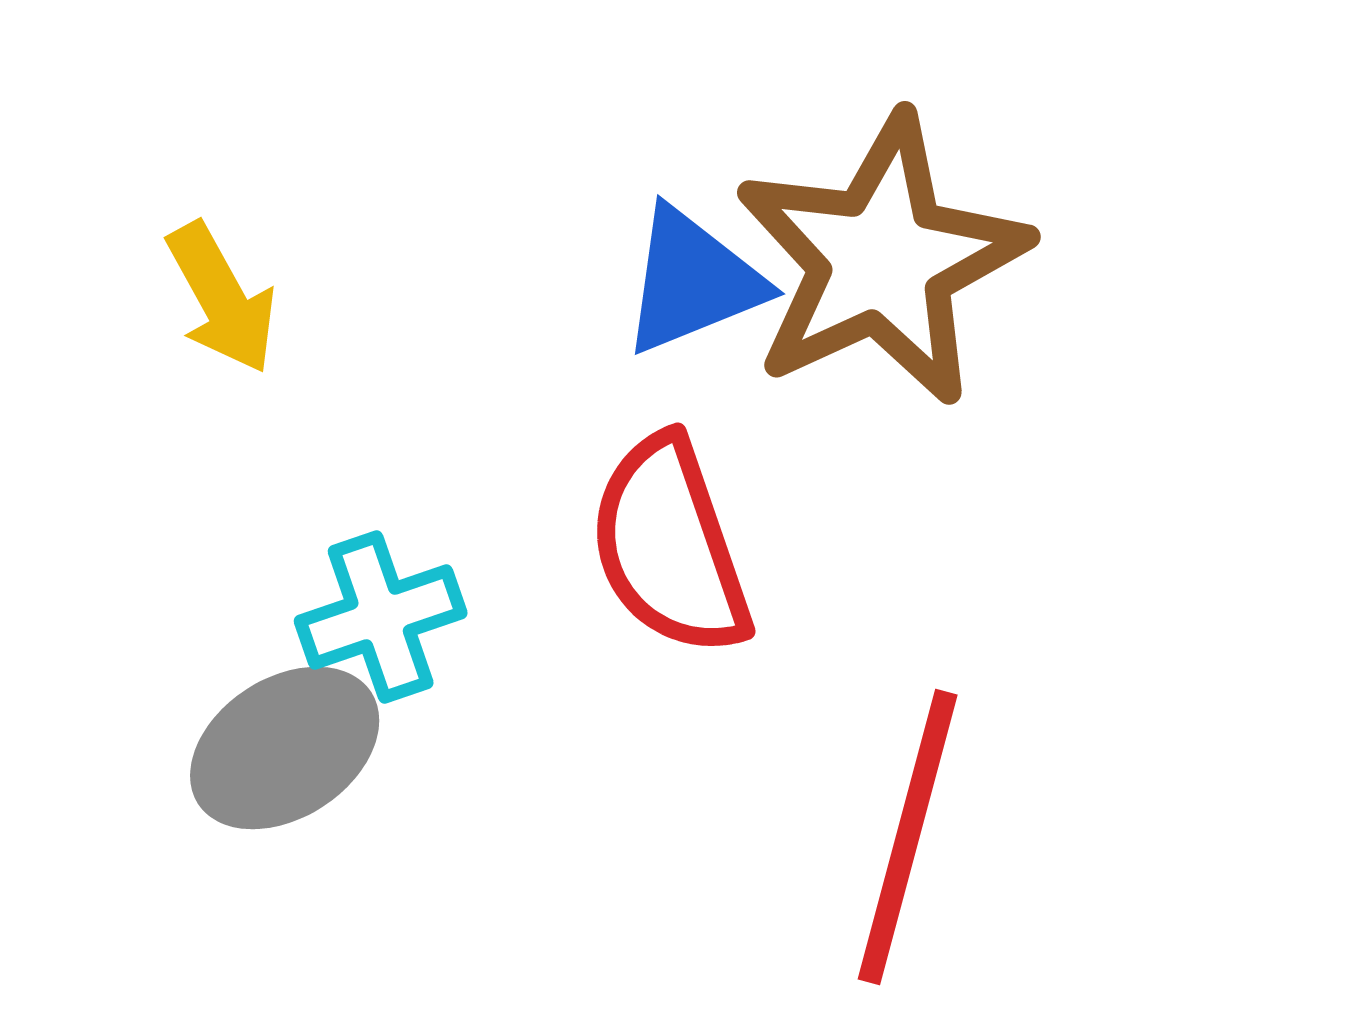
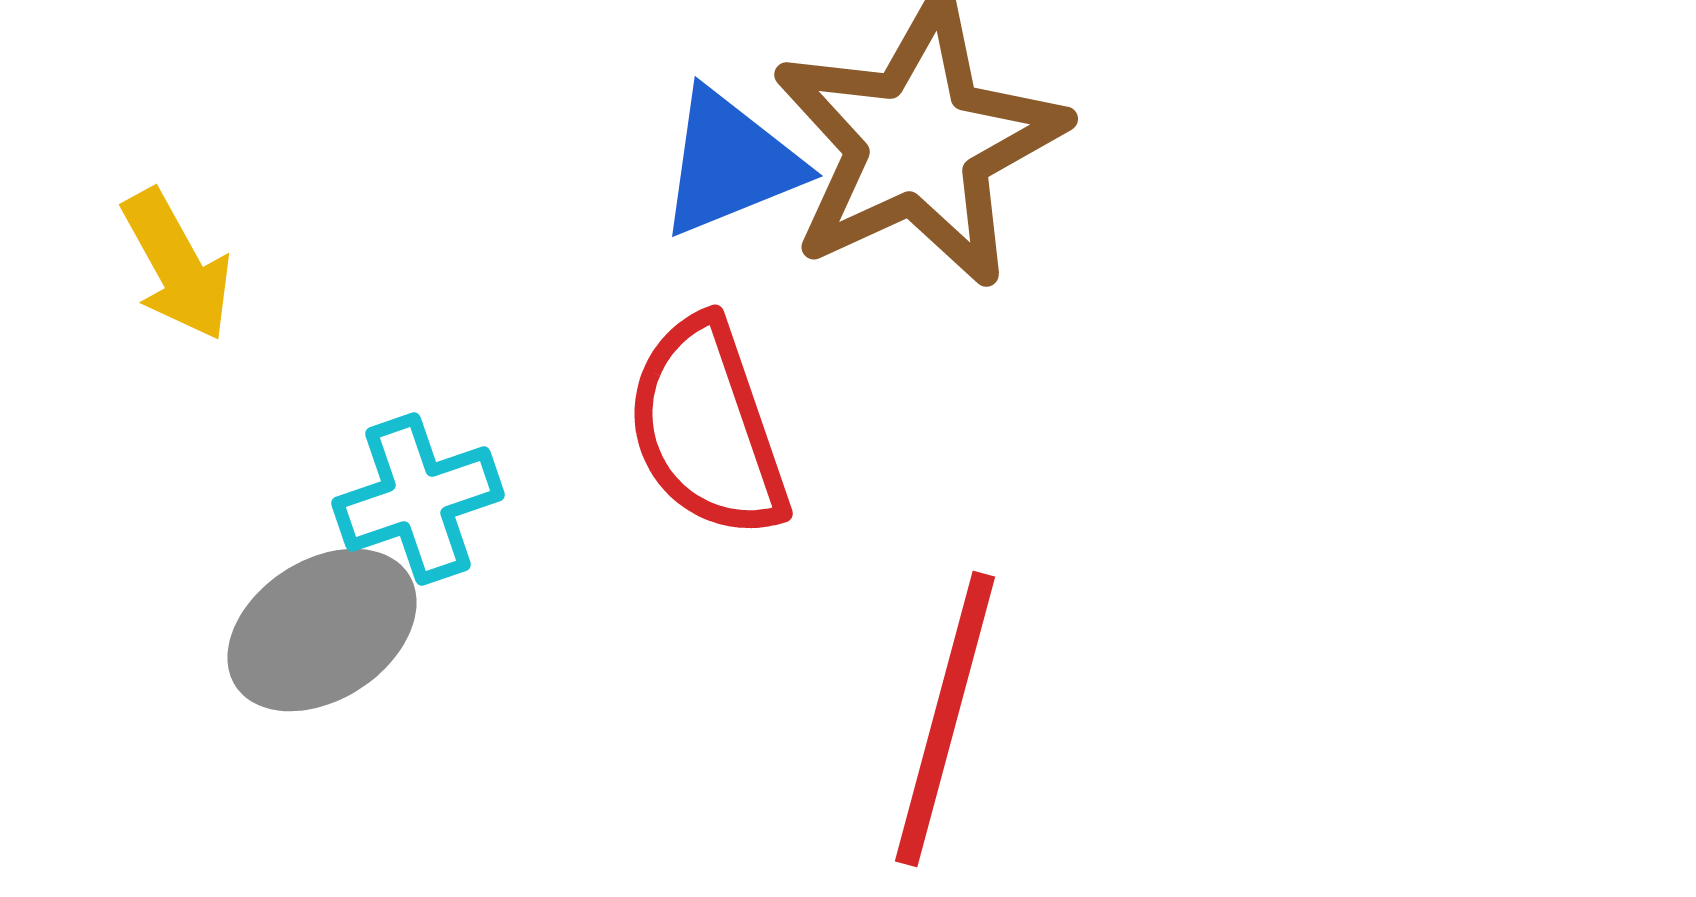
yellow arrow: (222, 298) -> (177, 265), moved

